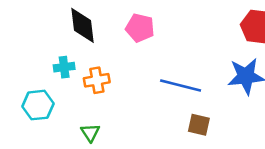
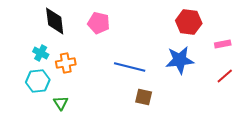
cyan cross: (64, 67) -> (41, 53), turned 35
cyan hexagon: (38, 105) -> (38, 81), moved

